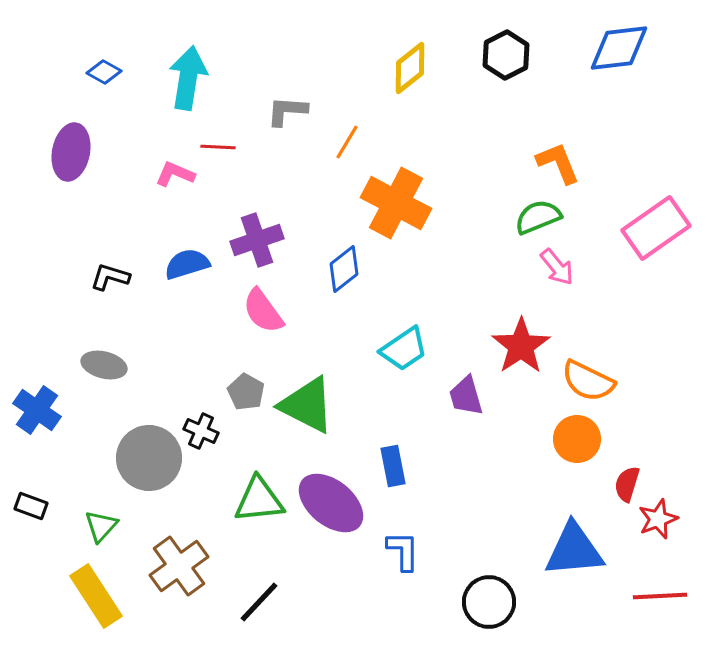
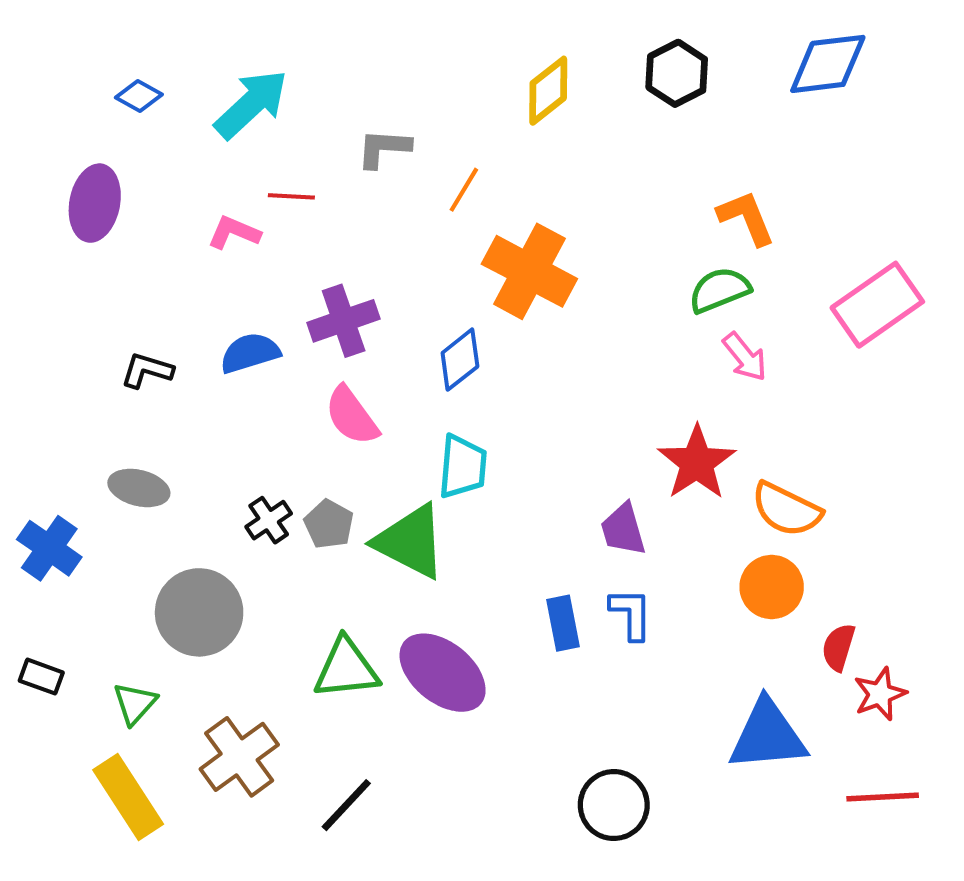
cyan arrow: (188, 78) -> (251, 104), turned 38
cyan trapezoid: (404, 349) -> (463, 467), moved, turned -51
black cross: (201, 431) -> (269, 520), moved, turned 32
blue rectangle: (393, 466) -> (563, 623), moved
blue L-shape: (403, 551) -> (631, 614), moved
black circle: (489, 602) -> (614, 805), moved

